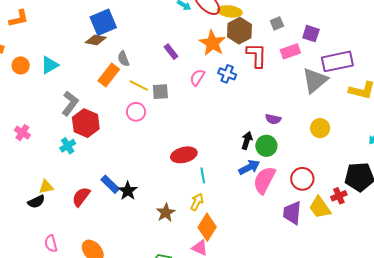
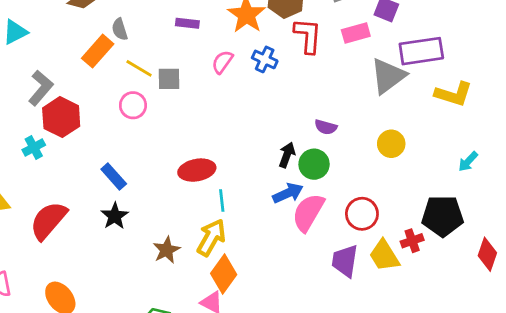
purple rectangle: (171, 52) -> (187, 23), turned -49
blue rectangle: (110, 184) -> (114, 176), moved
red semicircle: (81, 197) -> (48, 221), size x1.4
yellow arrow: (197, 202) -> (211, 238), size x1.5

